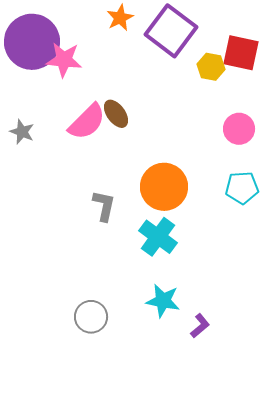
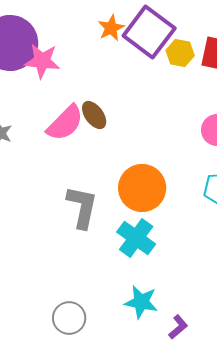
orange star: (120, 18) -> (111, 28), moved
yellow hexagon: (211, 67) -> (180, 53), moved
gray L-shape: (104, 206) -> (82, 207), size x1.4

